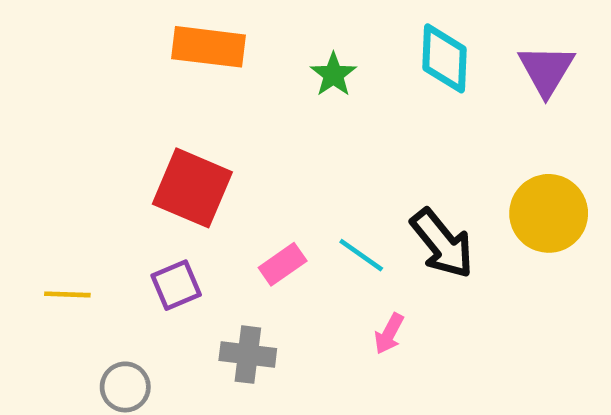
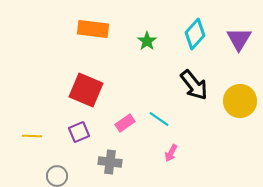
cyan diamond: (445, 58) -> (195, 34), turned 40
black arrow: (442, 244) -> (194, 85), moved

